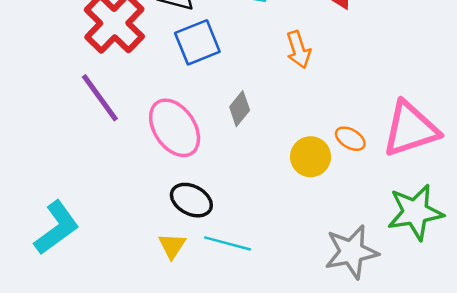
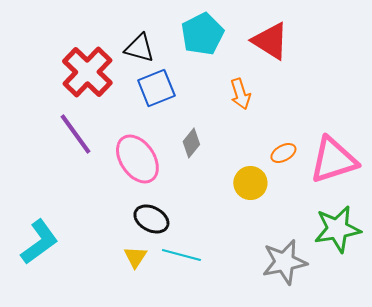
orange ellipse: (350, 139) -> (283, 153), moved, turned -60

